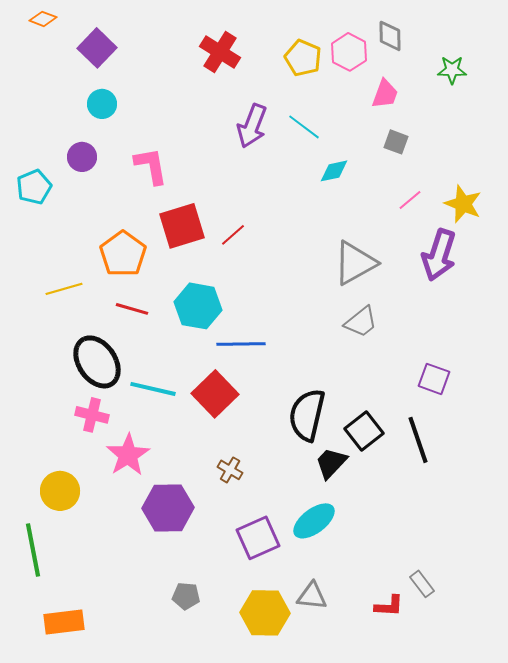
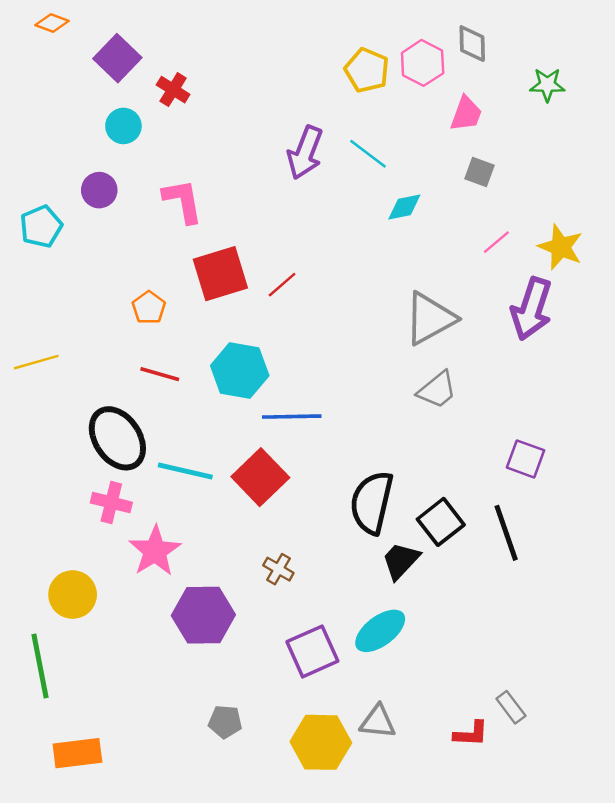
red cross: (220, 52) -> (173, 90), moved, size x0.7
orange pentagon: (123, 254) -> (149, 308), size x0.6
yellow line: (64, 289) -> (36, 362), moved

